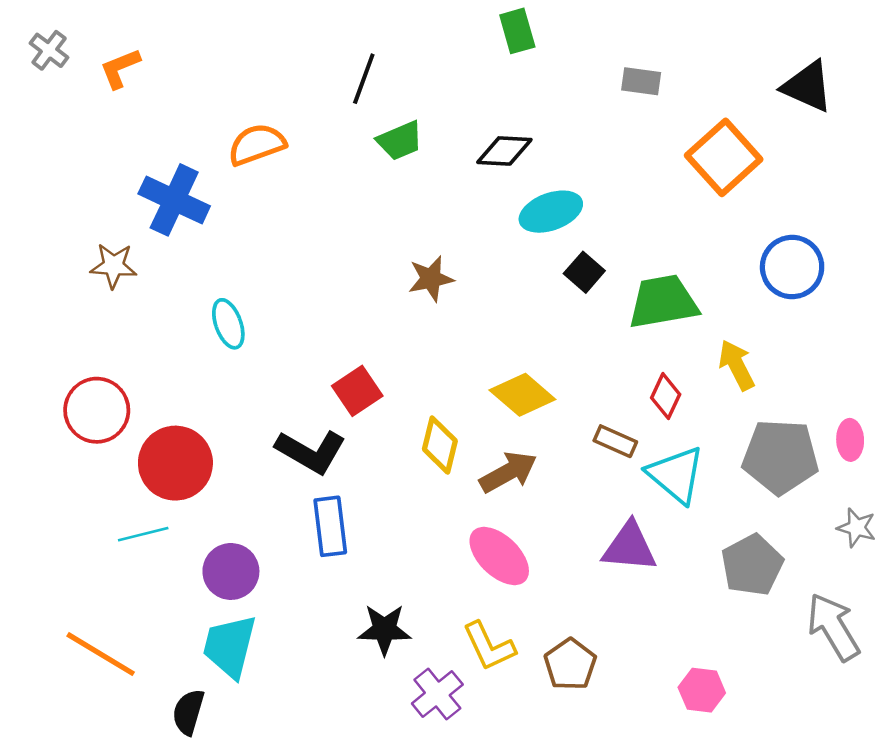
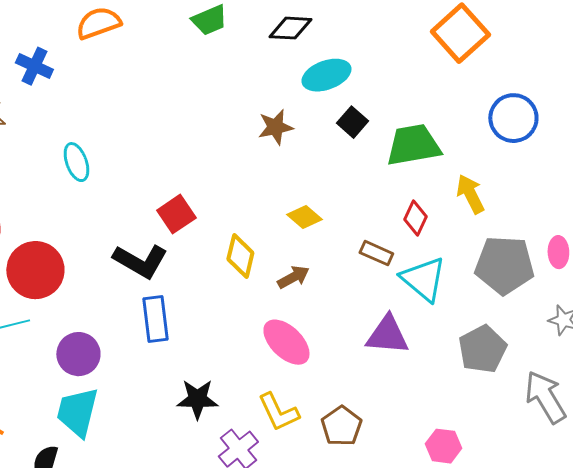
blue cross: (174, 200) -> (34, 66), size x0.7
brown star: (431, 279) -> (275, 127), moved
yellow diamond: (522, 395) -> (304, 217), size x0.7
brown arrow: (508, 472) -> (293, 277), size x0.7

